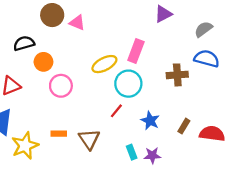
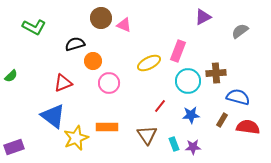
blue semicircle: (207, 59) -> (238, 97), moved
cyan circle: (128, 84) -> (188, 81), moved
blue star: (150, 121) -> (191, 115), turned -30
orange rectangle: (59, 134) -> (107, 127), size x1.5
brown triangle: (89, 139) -> (147, 135), moved

